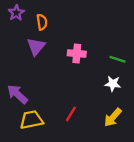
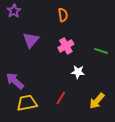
orange semicircle: (42, 22) -> (63, 15), moved
pink cross: (77, 53) -> (66, 46), turned -35
white star: (113, 84) -> (78, 72), moved

